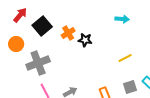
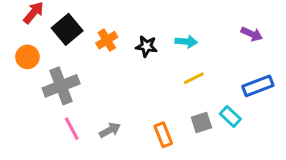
cyan arrow: (122, 19) -> (186, 42), moved
black star: (85, 40) -> (146, 46), moved

